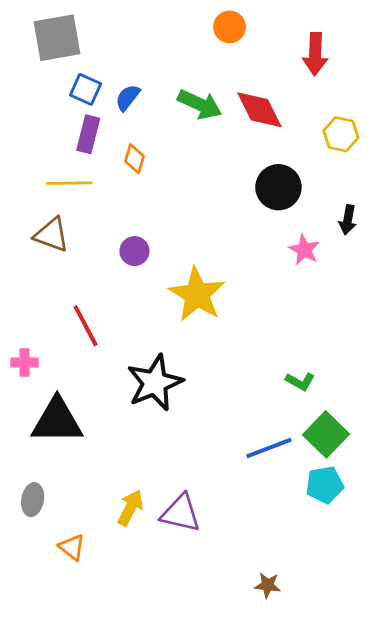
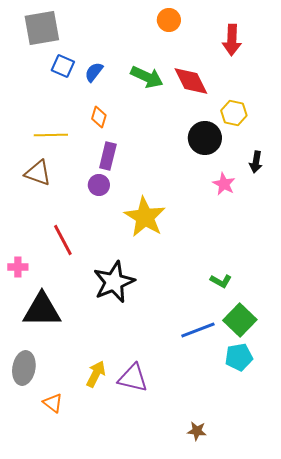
purple rectangle: (88, 134) -> (108, 156), moved
yellow hexagon: (341, 134) -> (234, 113), moved
gray ellipse: (33, 500) -> (24, 368), size x1.4

